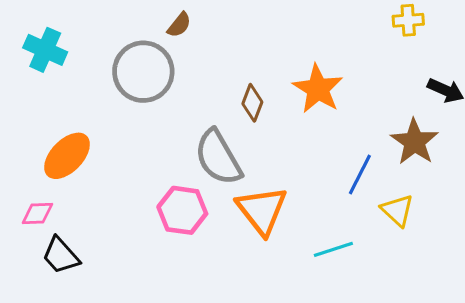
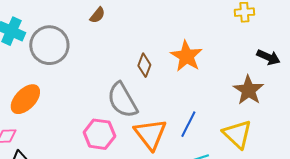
gray circle: (143, 72) -> (49, 45), moved
blue line: (360, 175) -> (188, 124), moved
yellow triangle: (397, 210) -> (237, 134), size x1.4

